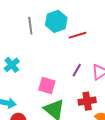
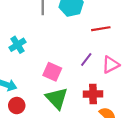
red line: (77, 35) -> (101, 29), moved

